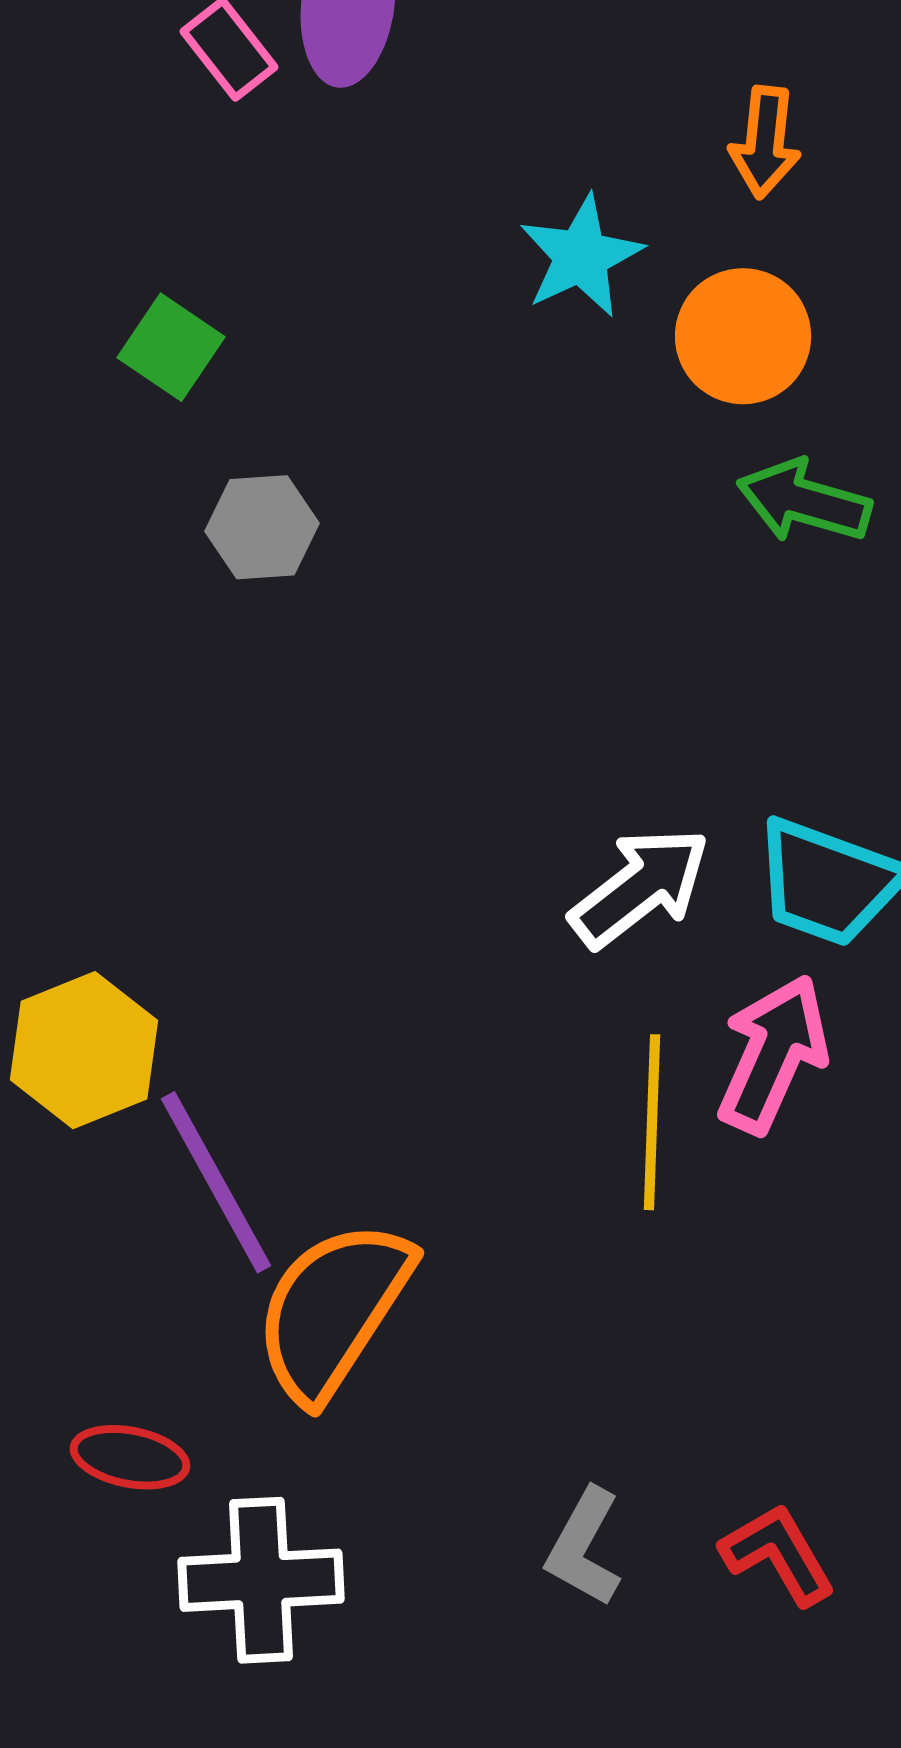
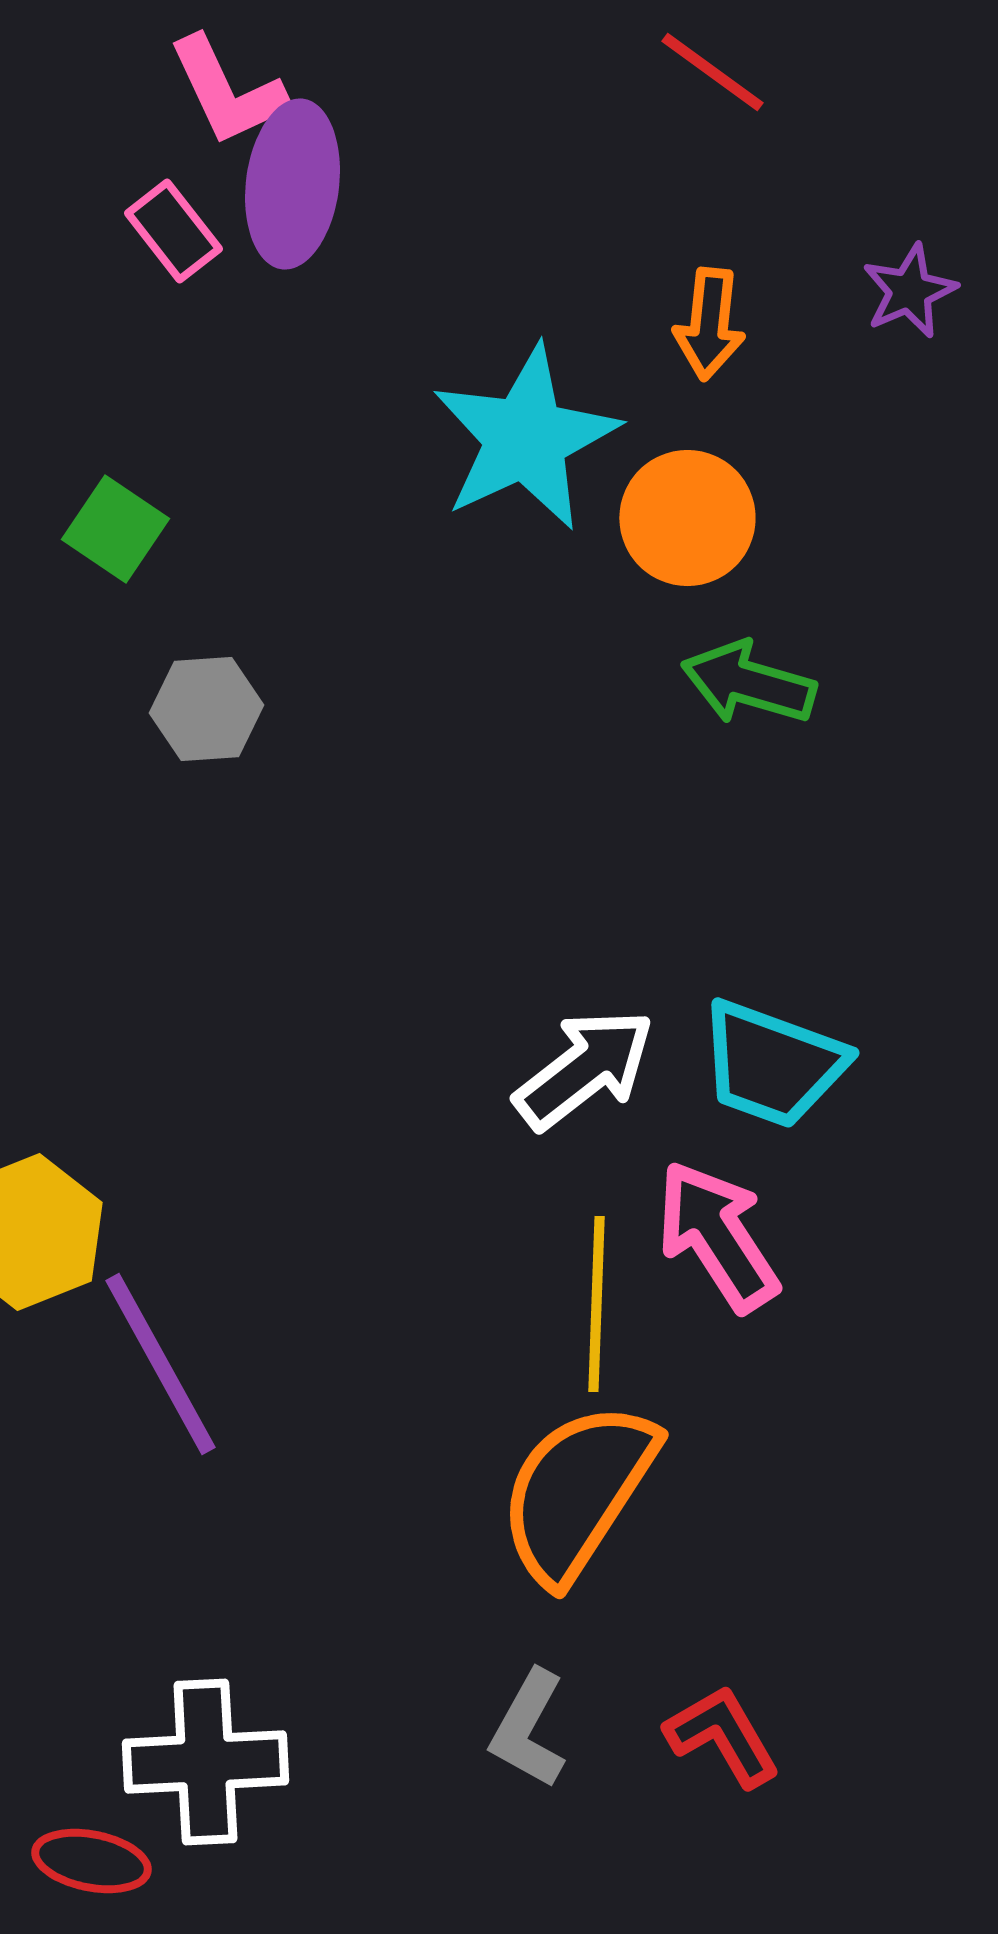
cyan star: (581, 256) -> (525, 438), size x1.5
pink arrow: (773, 1054) -> (717, 1236), turned -57
orange semicircle: (333, 1310) -> (577, 1492), moved
red ellipse: (130, 1457) -> (91, 1861), moved

